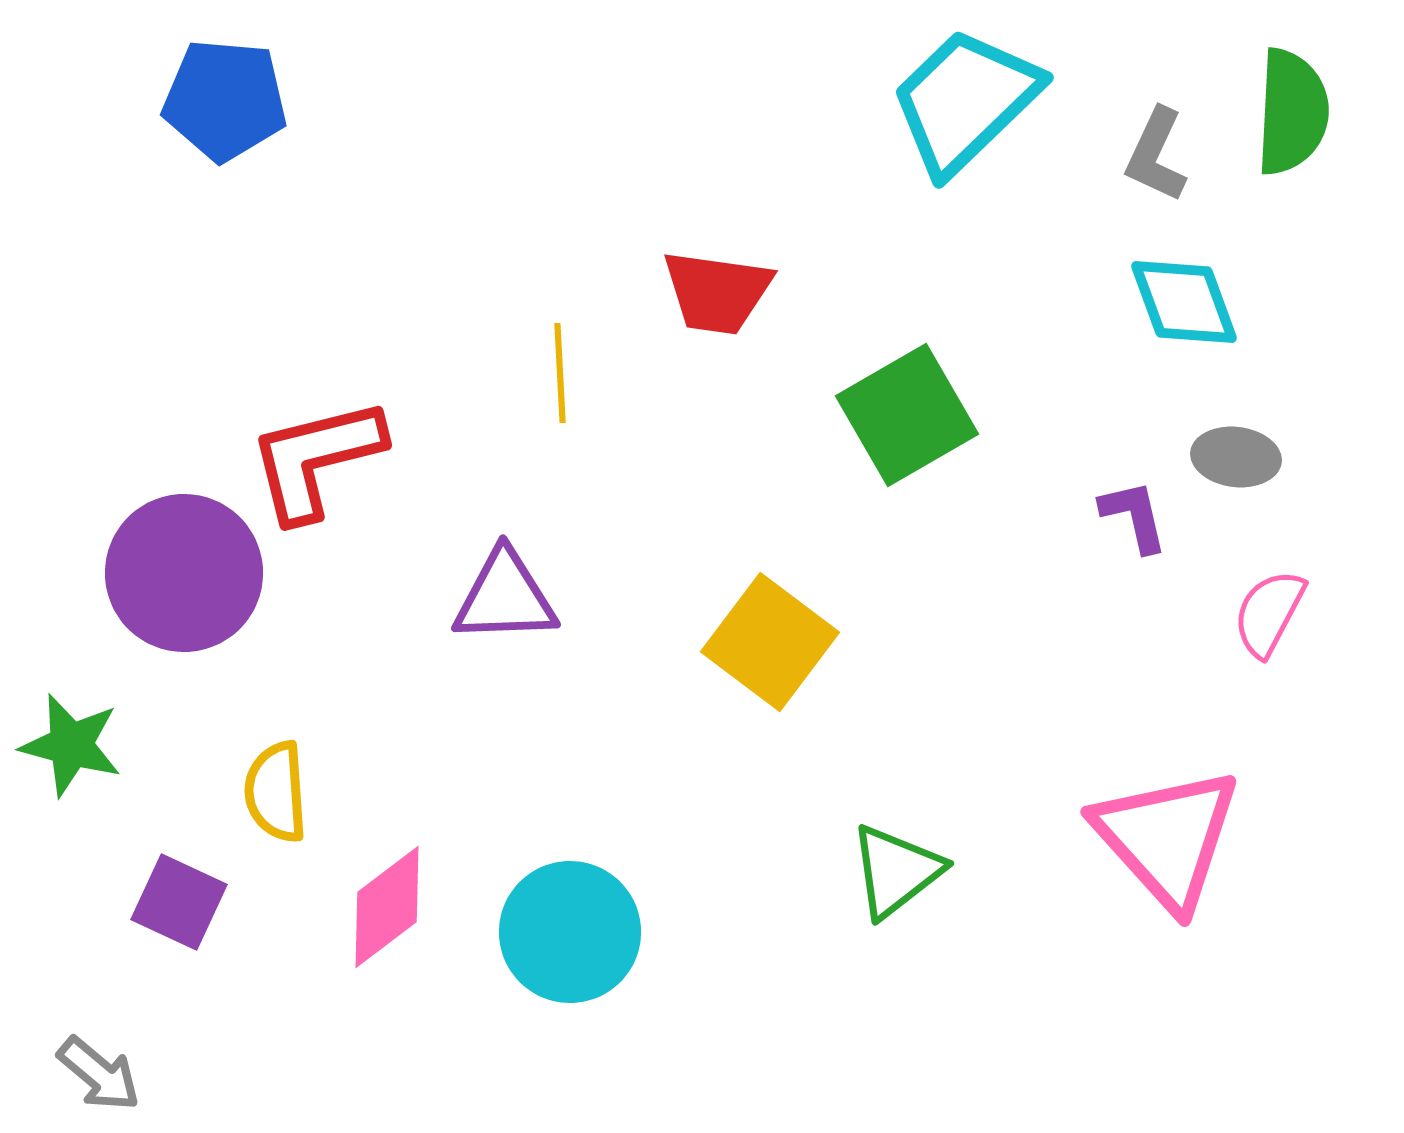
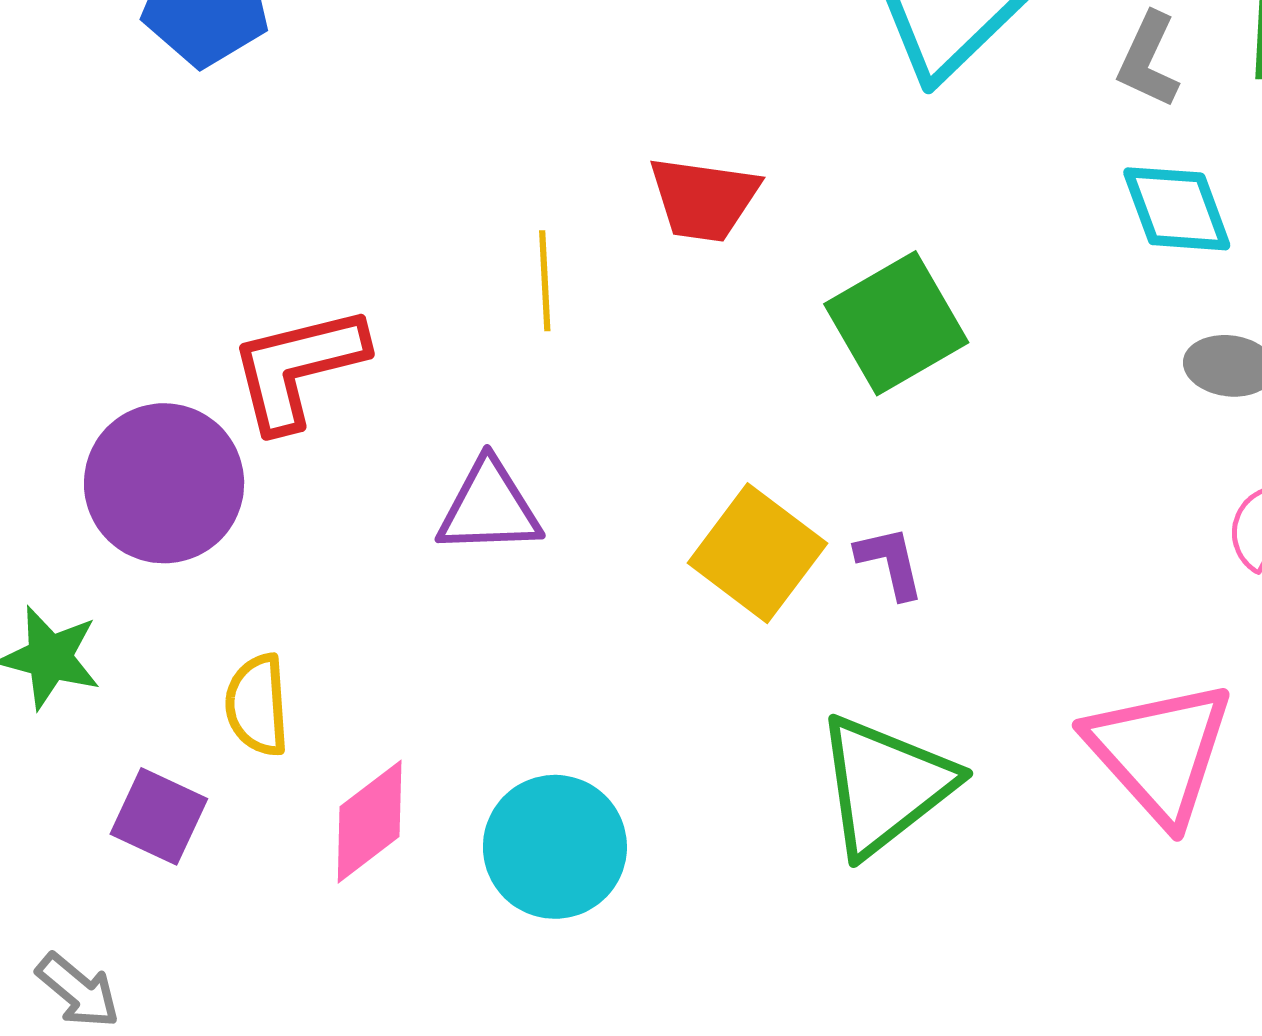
purple L-shape: (1134, 516) -> (890, 562), moved
green triangle: (896, 871) -> (885, 785), size x1.5

